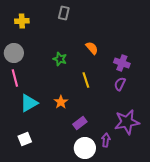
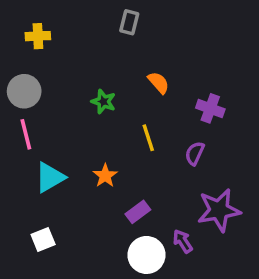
gray rectangle: (64, 13) -> (129, 22), moved
purple semicircle: (120, 84) -> (195, 153), moved
purple arrow: (106, 140) -> (183, 241), turned -40

